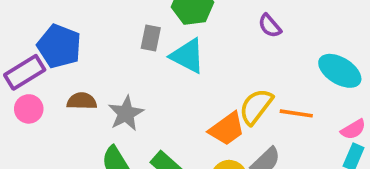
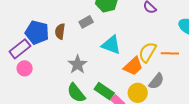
gray rectangle: (151, 38) -> (86, 22), turned 56
cyan triangle: (188, 56) -> (111, 45), moved
brown semicircle: (82, 101) -> (60, 31), moved, turned -77

